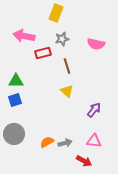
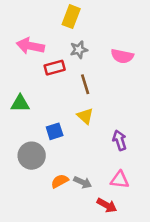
blue square: (15, 100) -> (55, 131), moved
purple arrow: (94, 110) -> (120, 140), turned -56
gray circle: (14, 134) -> (32, 156), moved
gray arrow: (65, 143) -> (83, 182), turned 40

